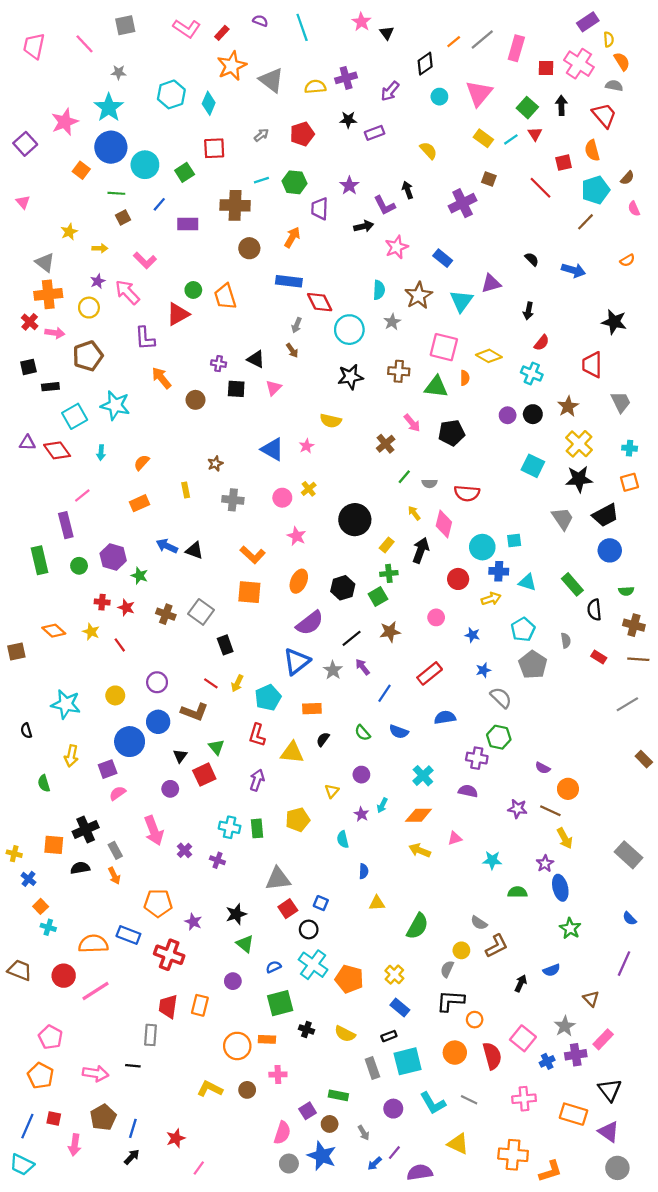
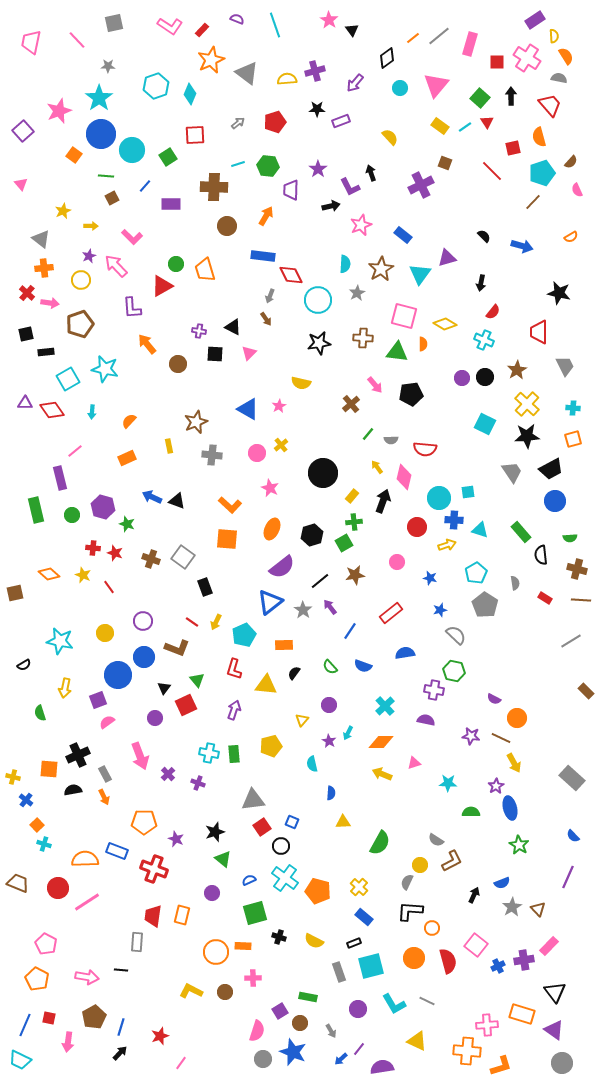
orange cross: (48, 294) -> (44, 268), size x0.7
brown star: (215, 464) -> (196, 422), size x1.6
black semicircle: (26, 731) -> (24, 665), turned -104
gray star: (565, 1026) -> (512, 907), moved
pink cross: (524, 1099) -> (487, 1025), moved

